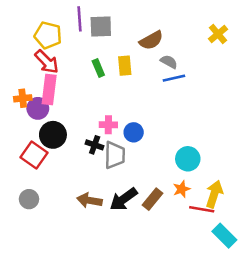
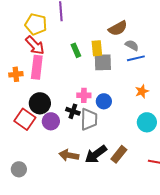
gray square: (101, 26) -> (103, 62), moved
purple circle: (38, 108) -> (51, 121), moved
orange star: (181, 189) -> (142, 91), moved
gray circle: (29, 199) -> (19, 169), moved

